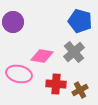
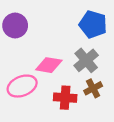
pink ellipse: (19, 74) -> (22, 86), turned -35
brown cross: (80, 90) -> (93, 88), moved

